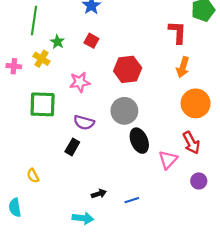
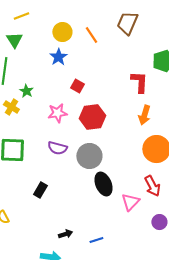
red square: (91, 41) -> (77, 86), moved
pink star: (80, 82) -> (57, 113), moved
purple semicircle: (84, 123) -> (57, 148), moved

